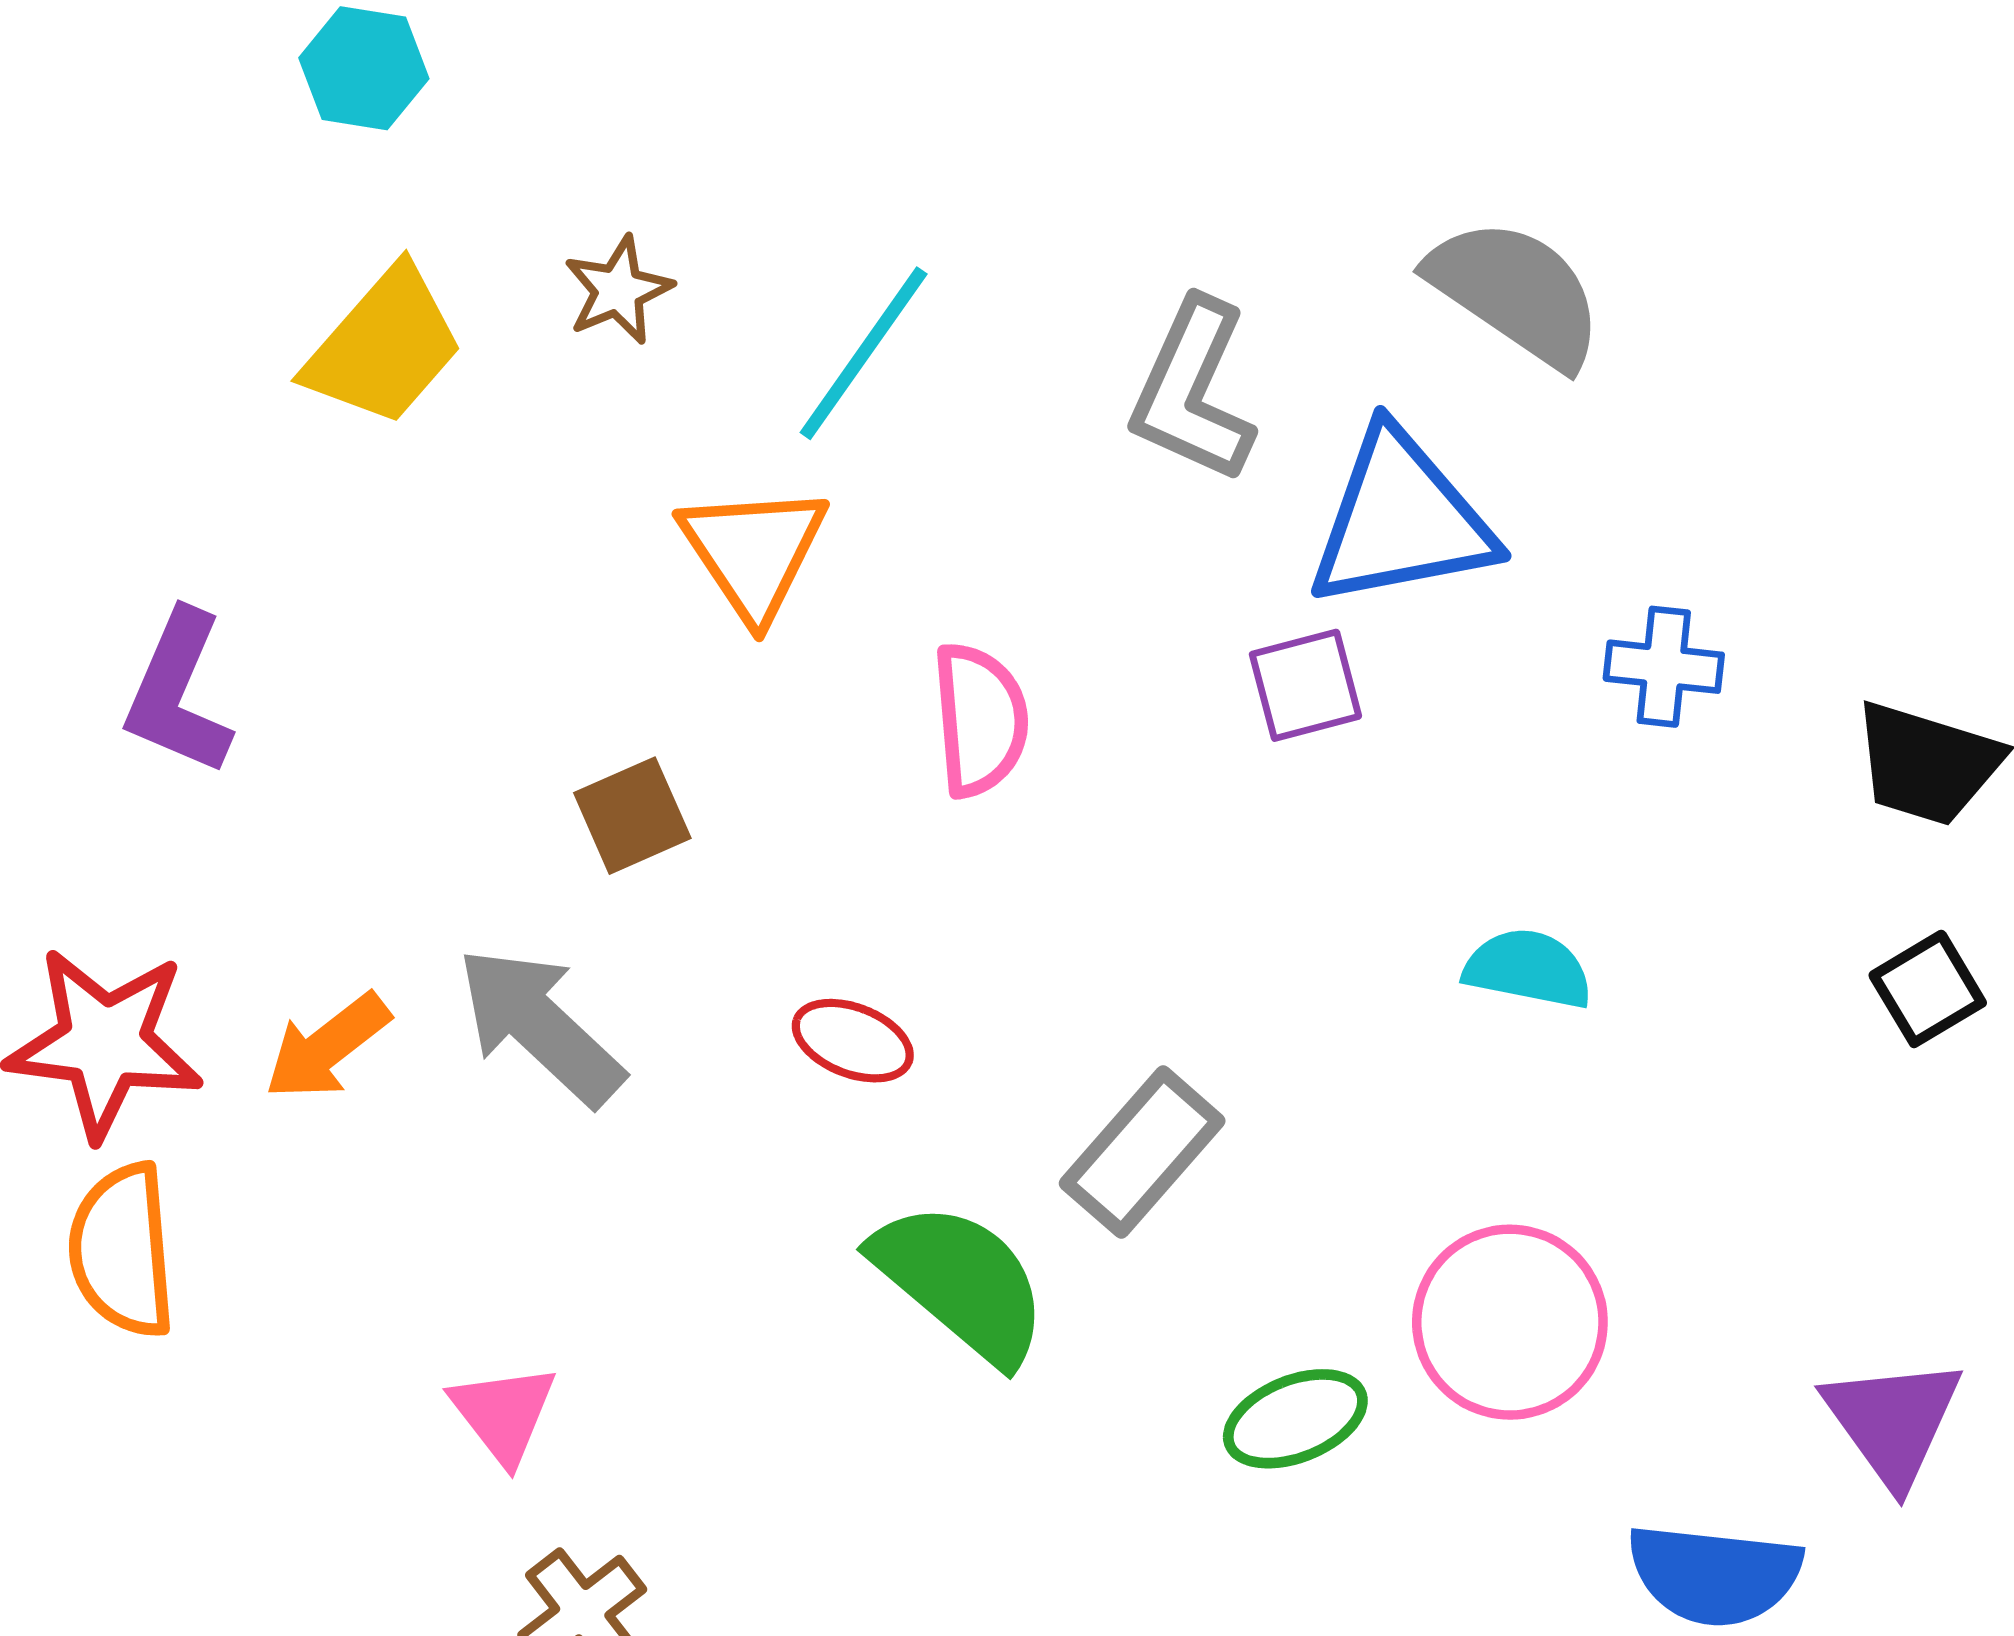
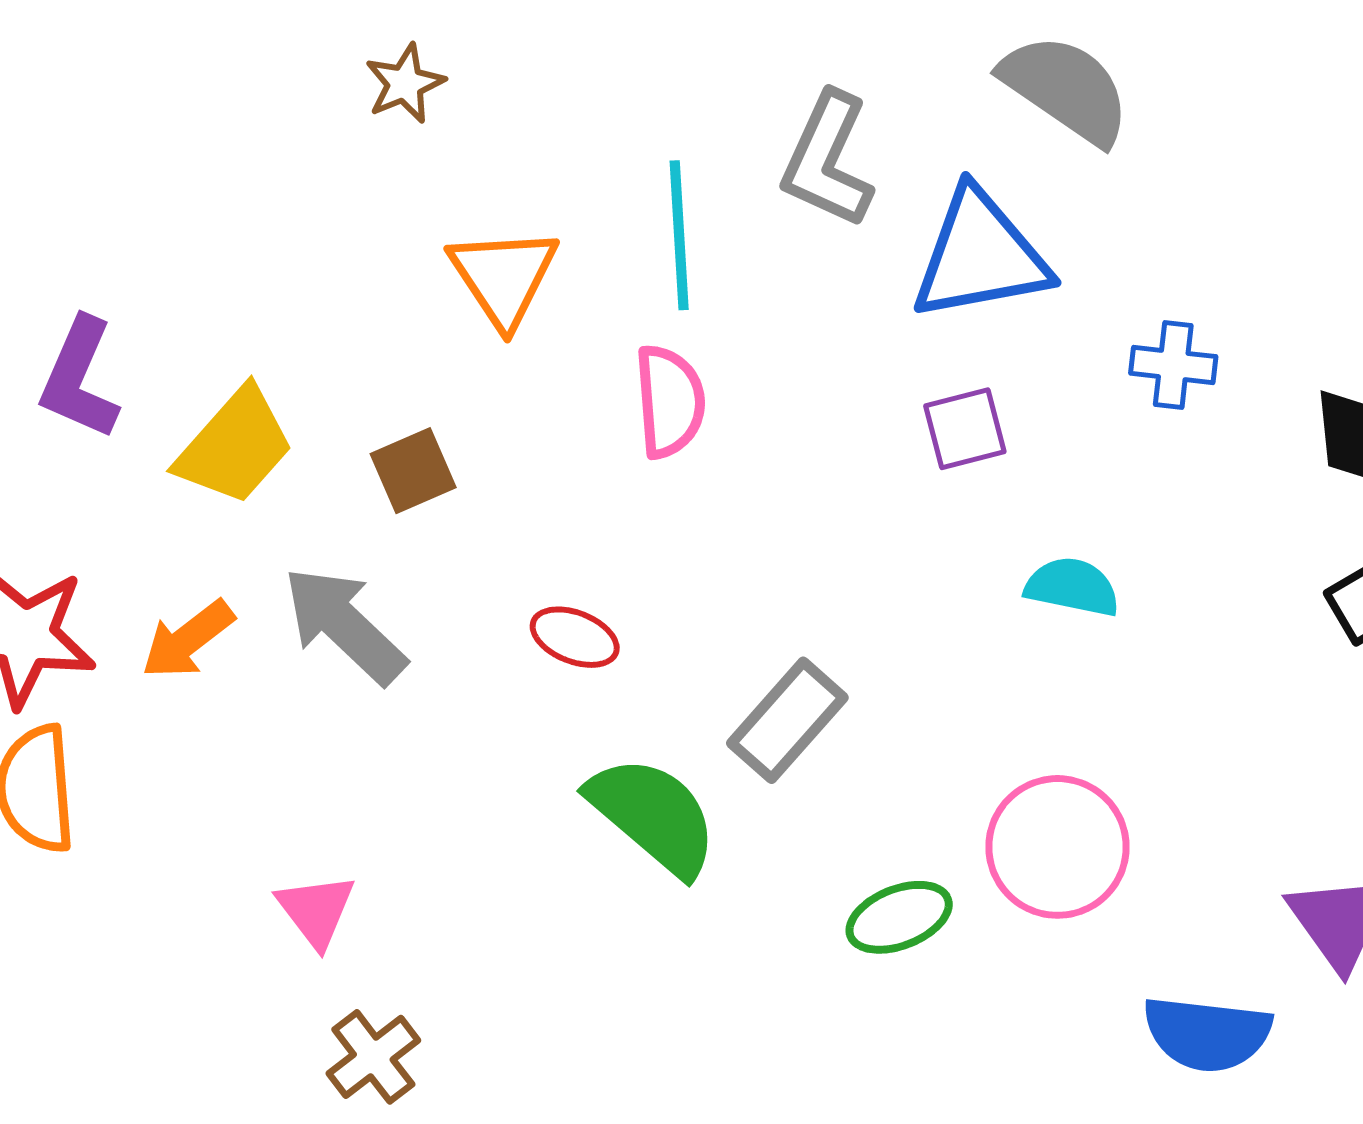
yellow trapezoid: (384, 346) -> (235, 446), moved
cyan line: (864, 353) -> (679, 235), moved, turned -39
purple square: (1305, 685) -> (965, 429), moved

